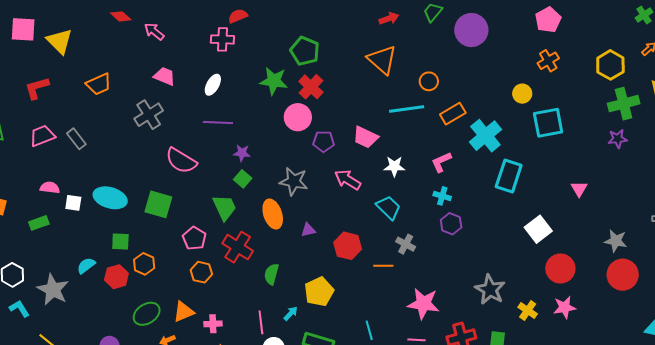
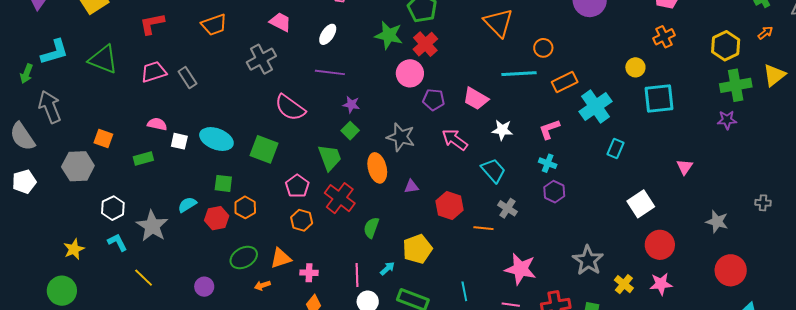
cyan rectangle: (509, 176) -> (615, 149), size x0.6
red circle: (623, 275) -> (731, 270), moved

